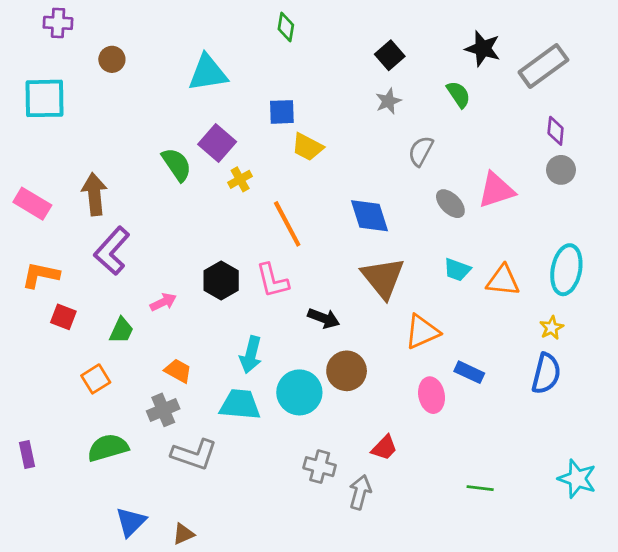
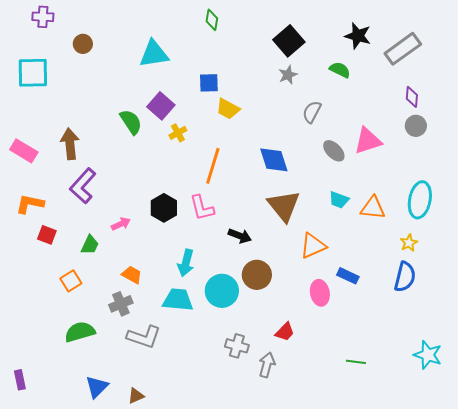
black square: (390, 55) -> (289, 41), size x1.4
green semicircle: (458, 94) -> (340, 70), turned -30
orange line: (287, 224) -> (213, 166), turned 45
purple rectangle: (27, 454) -> (20, 380), moved

